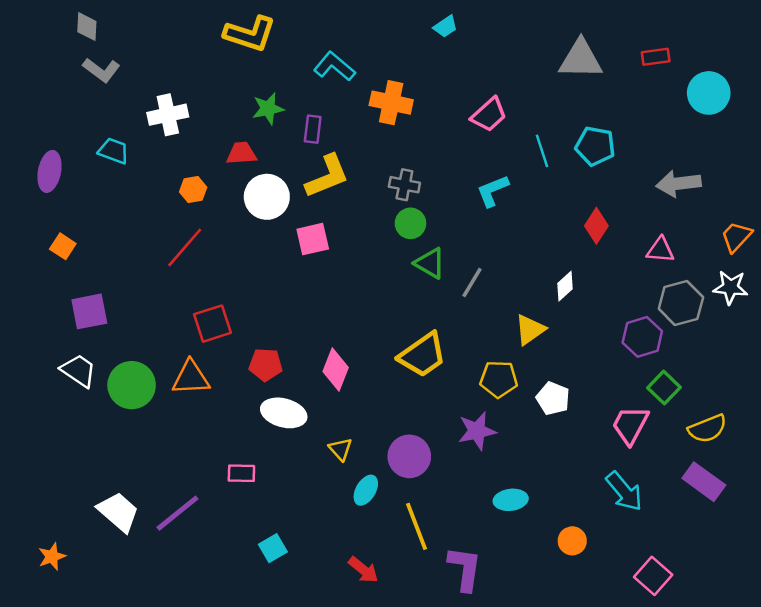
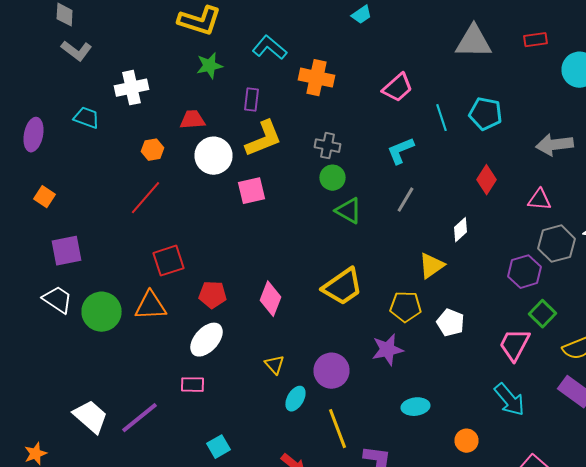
green star: (268, 109) -> (210, 66), moved
gray line: (472, 283) -> (406, 200), moved
white ellipse: (284, 413) -> (206, 340), moved, turned -63

